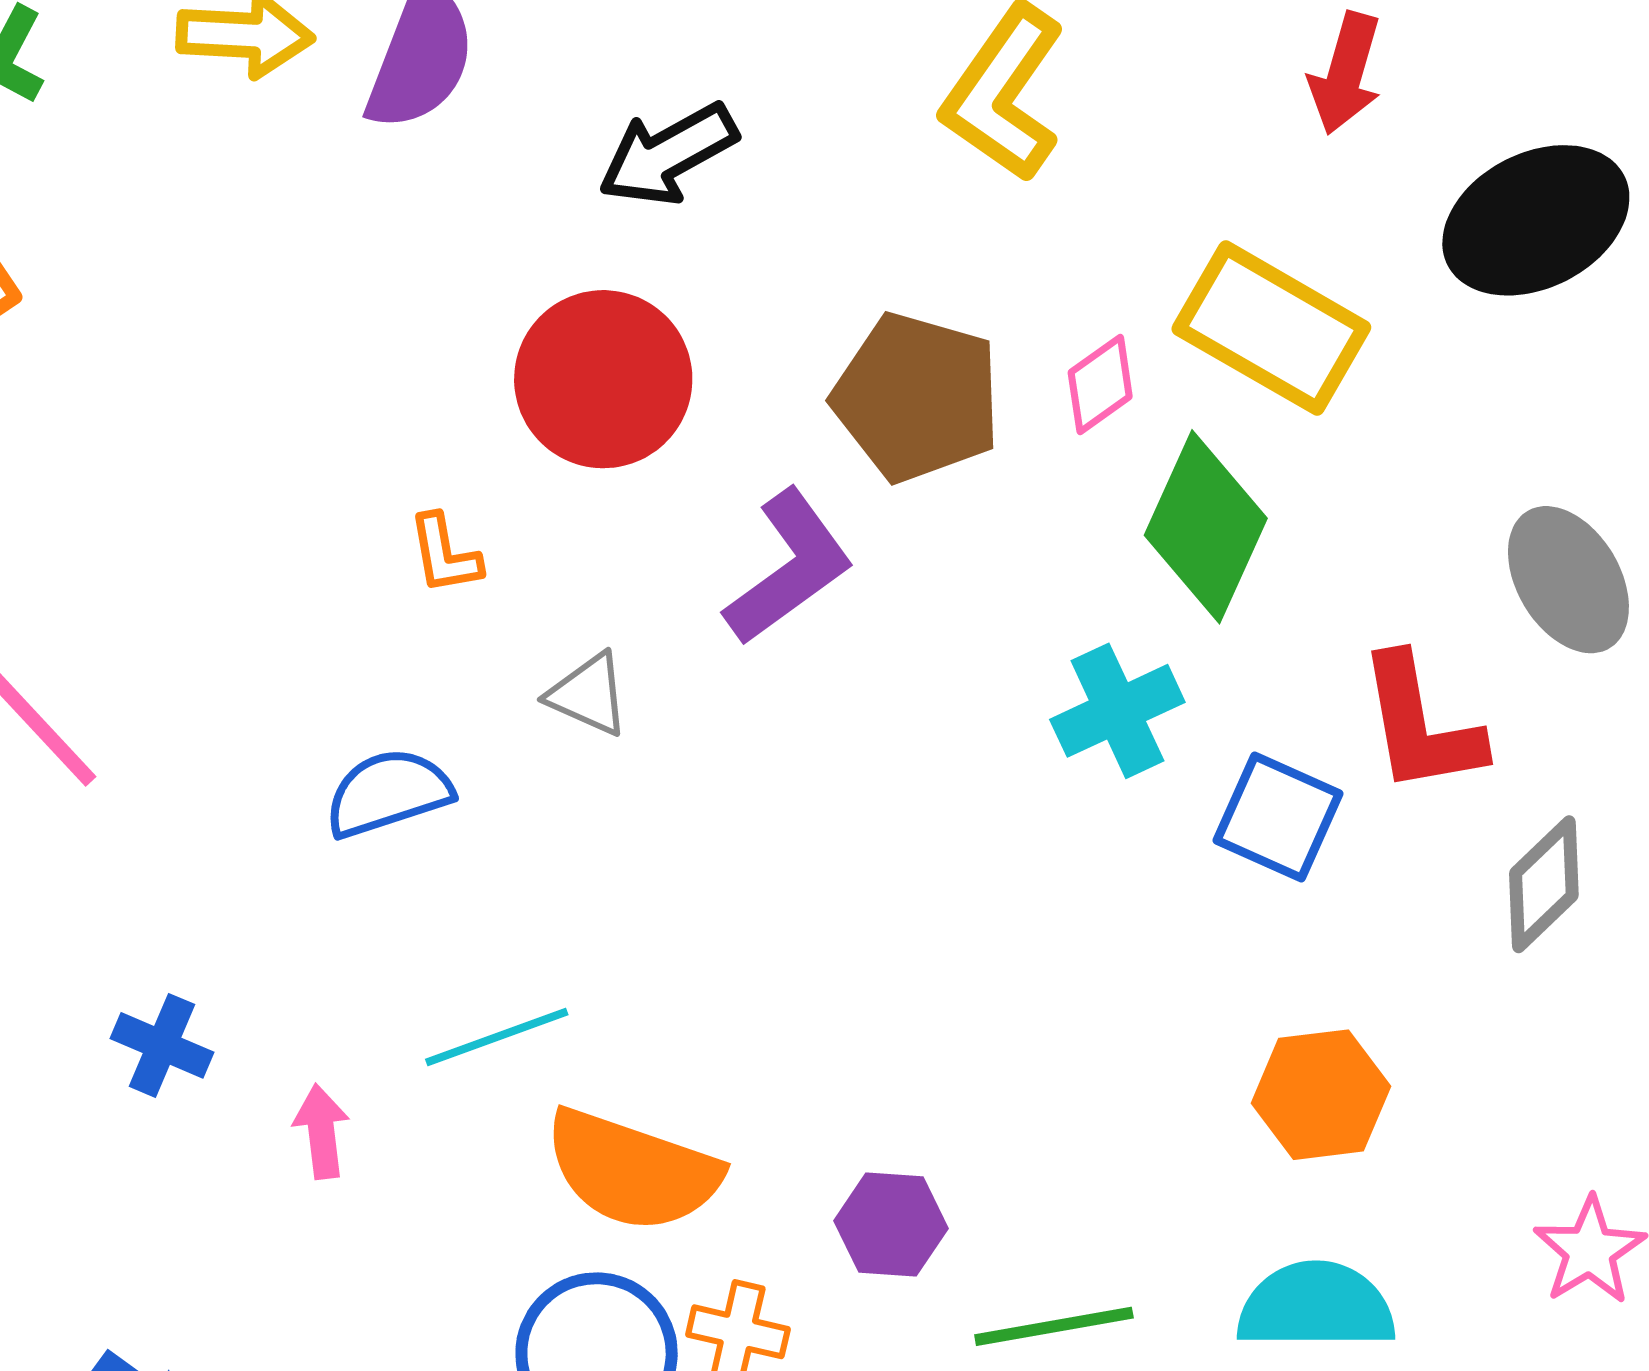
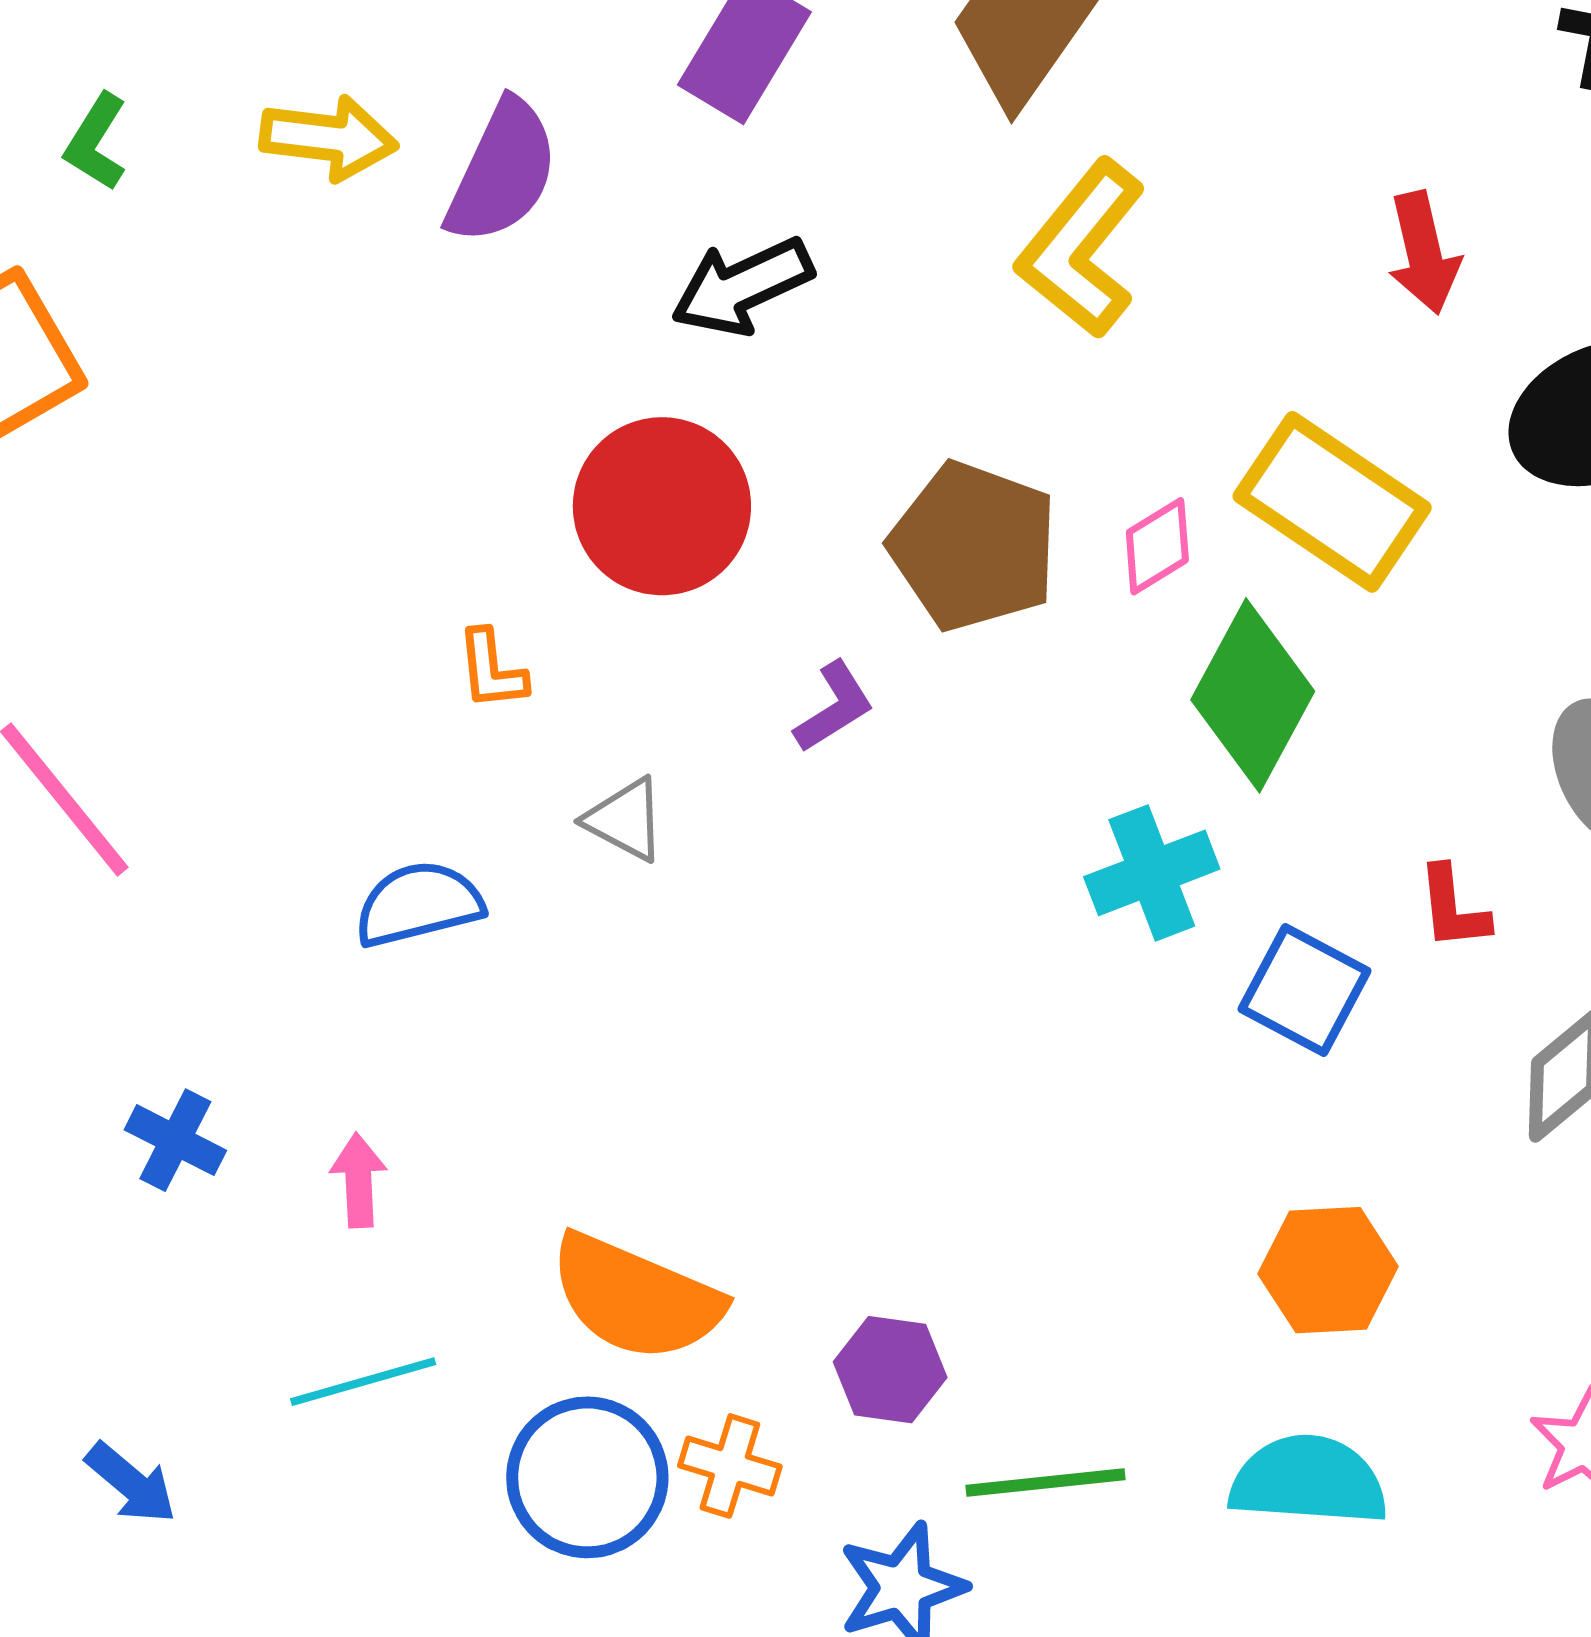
red arrow: (1346, 73) -> (1424, 253), turned -33
purple L-shape: (789, 567) -> (834, 707), size x0.6
red L-shape: (1420, 725) -> (1453, 908), size x0.6
cyan line: (497, 1037) -> (363, 1382), moved
pink arrow: (321, 1132) -> (359, 1180), moved

